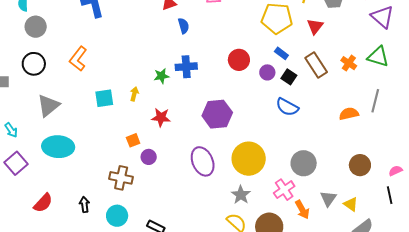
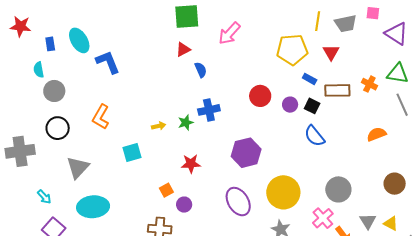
blue rectangle: (281, 53) -> (310, 79), moved
brown rectangle: (316, 65) -> (337, 90), turned -50
yellow arrow: (134, 94) -> (159, 126), moved, turned 72
gray line: (375, 101) -> (402, 105), moved, turned -30
blue semicircle: (287, 107) -> (314, 136), turned 30

